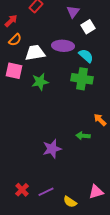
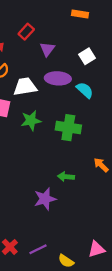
purple triangle: (73, 12) -> (47, 49), moved
green cross: (82, 79) -> (68, 128), moved
green arrow: (83, 136) -> (66, 177), moved

